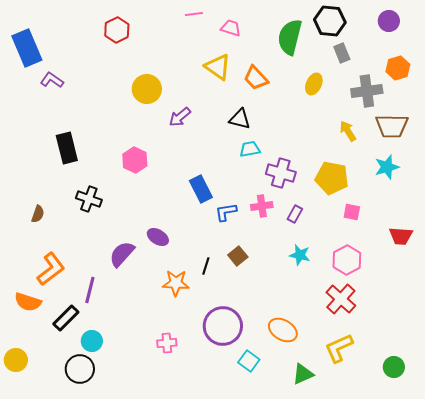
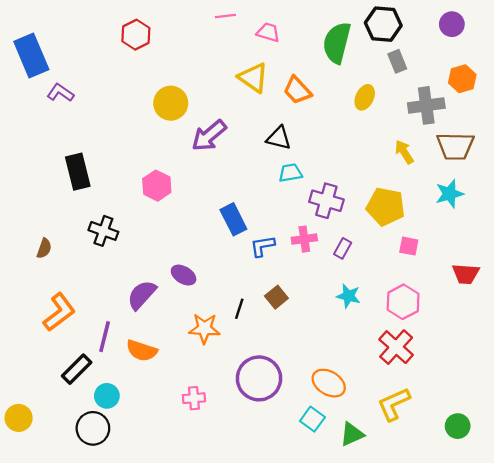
purple arrow: (180, 117) -> (209, 136), size x1.4
orange semicircle: (28, 302) -> (142, 351), moved
cyan square: (249, 361) -> (312, 419), moved

